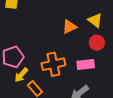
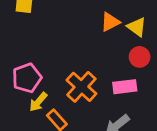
orange triangle: (69, 27) -> (110, 22), moved
orange cross: (53, 64) -> (81, 87), turned -35

